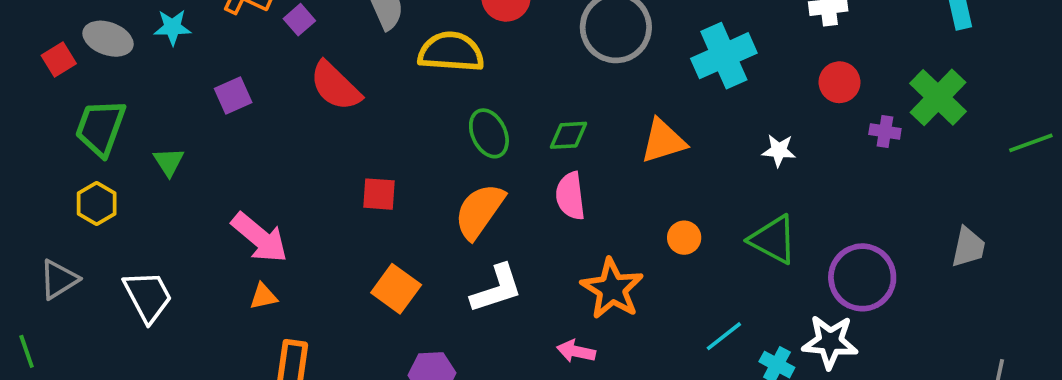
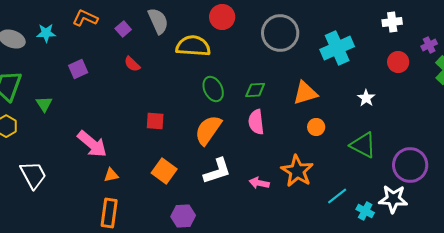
purple square: (299, 20) -> (123, 29), moved
red semicircle: (335, 86) -> (132, 64), size x0.6
purple cross: (885, 132) -> (429, 45), moved, turned -35
white star: (779, 150) -> (366, 98), turned 30
orange circle: (684, 238) -> (316, 127), moved
orange star: (612, 289) -> (297, 171), moved
orange triangle: (263, 296) -> (111, 175), moved
pink arrow: (576, 351) -> (259, 183), moved

